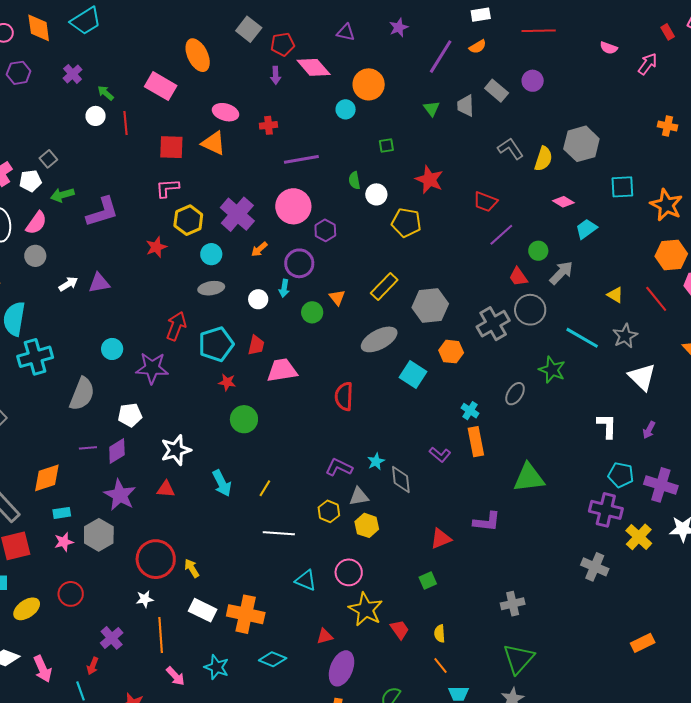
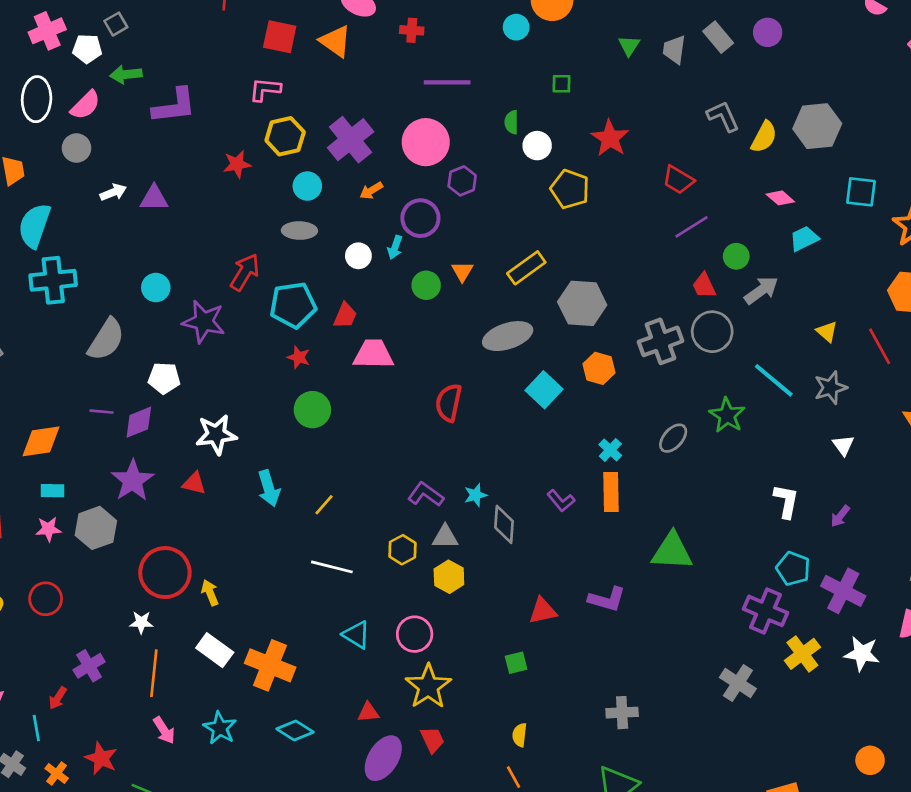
white triangle: (642, 377) -> (843, 445), size x0.6
red trapezoid: (400, 629) -> (432, 740), moved

